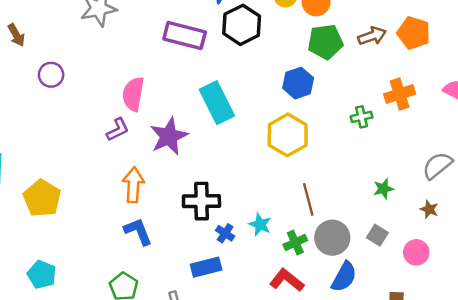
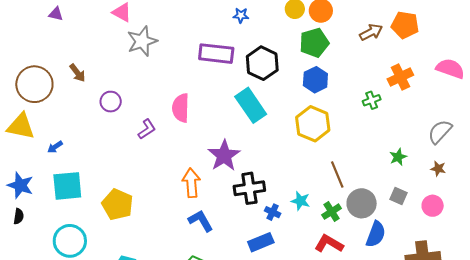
black hexagon: (242, 25) -> (262, 63), moved
green pentagon: (325, 42) -> (314, 43), moved
purple L-shape: (118, 130) -> (147, 129), moved
purple star: (169, 136) -> (224, 156), moved

